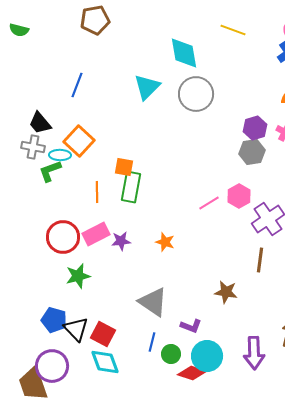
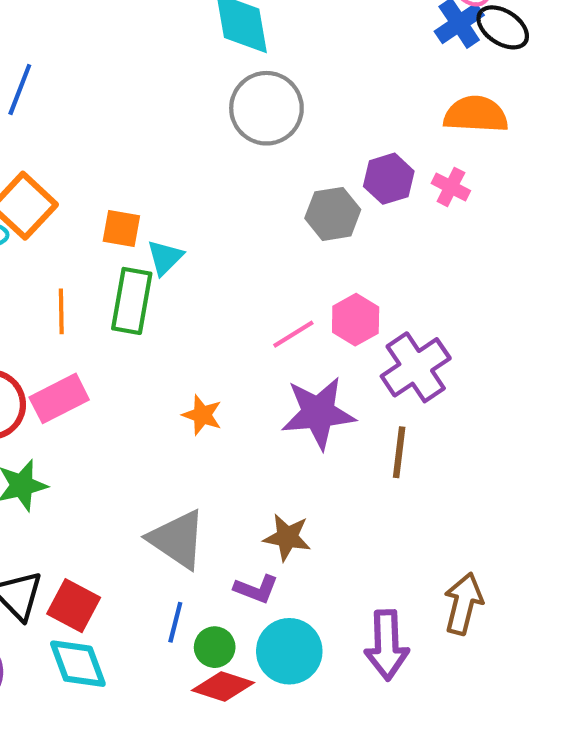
cyan triangle: (147, 87) -> (165, 257), moved, size x0.7
gray hexagon: (252, 152) -> (333, 214), moved
orange square: (124, 167) -> (121, 228), moved
purple star: (121, 241) -> (318, 413), moved, size x1.8
brown star: (226, 292) -> (287, 537), moved
red diamond: (192, 373) -> (223, 686), moved

